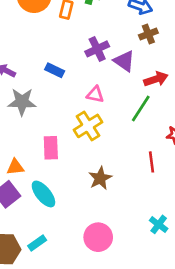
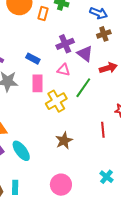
pink triangle: (95, 94) -> (64, 70), moved
green line: (141, 108) -> (83, 88), moved
pink rectangle: (51, 148) -> (37, 83), moved
cyan rectangle: (37, 243) -> (15, 187), turned -56

